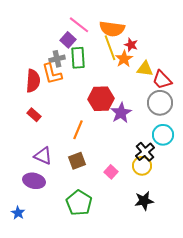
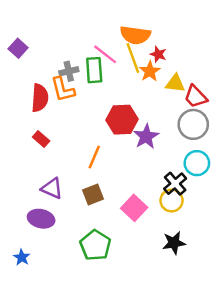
pink line: (79, 25) -> (105, 54), moved
purple square: (68, 40) -> (18, 48), moved
pink square: (111, 172) -> (134, 208), size x1.5

